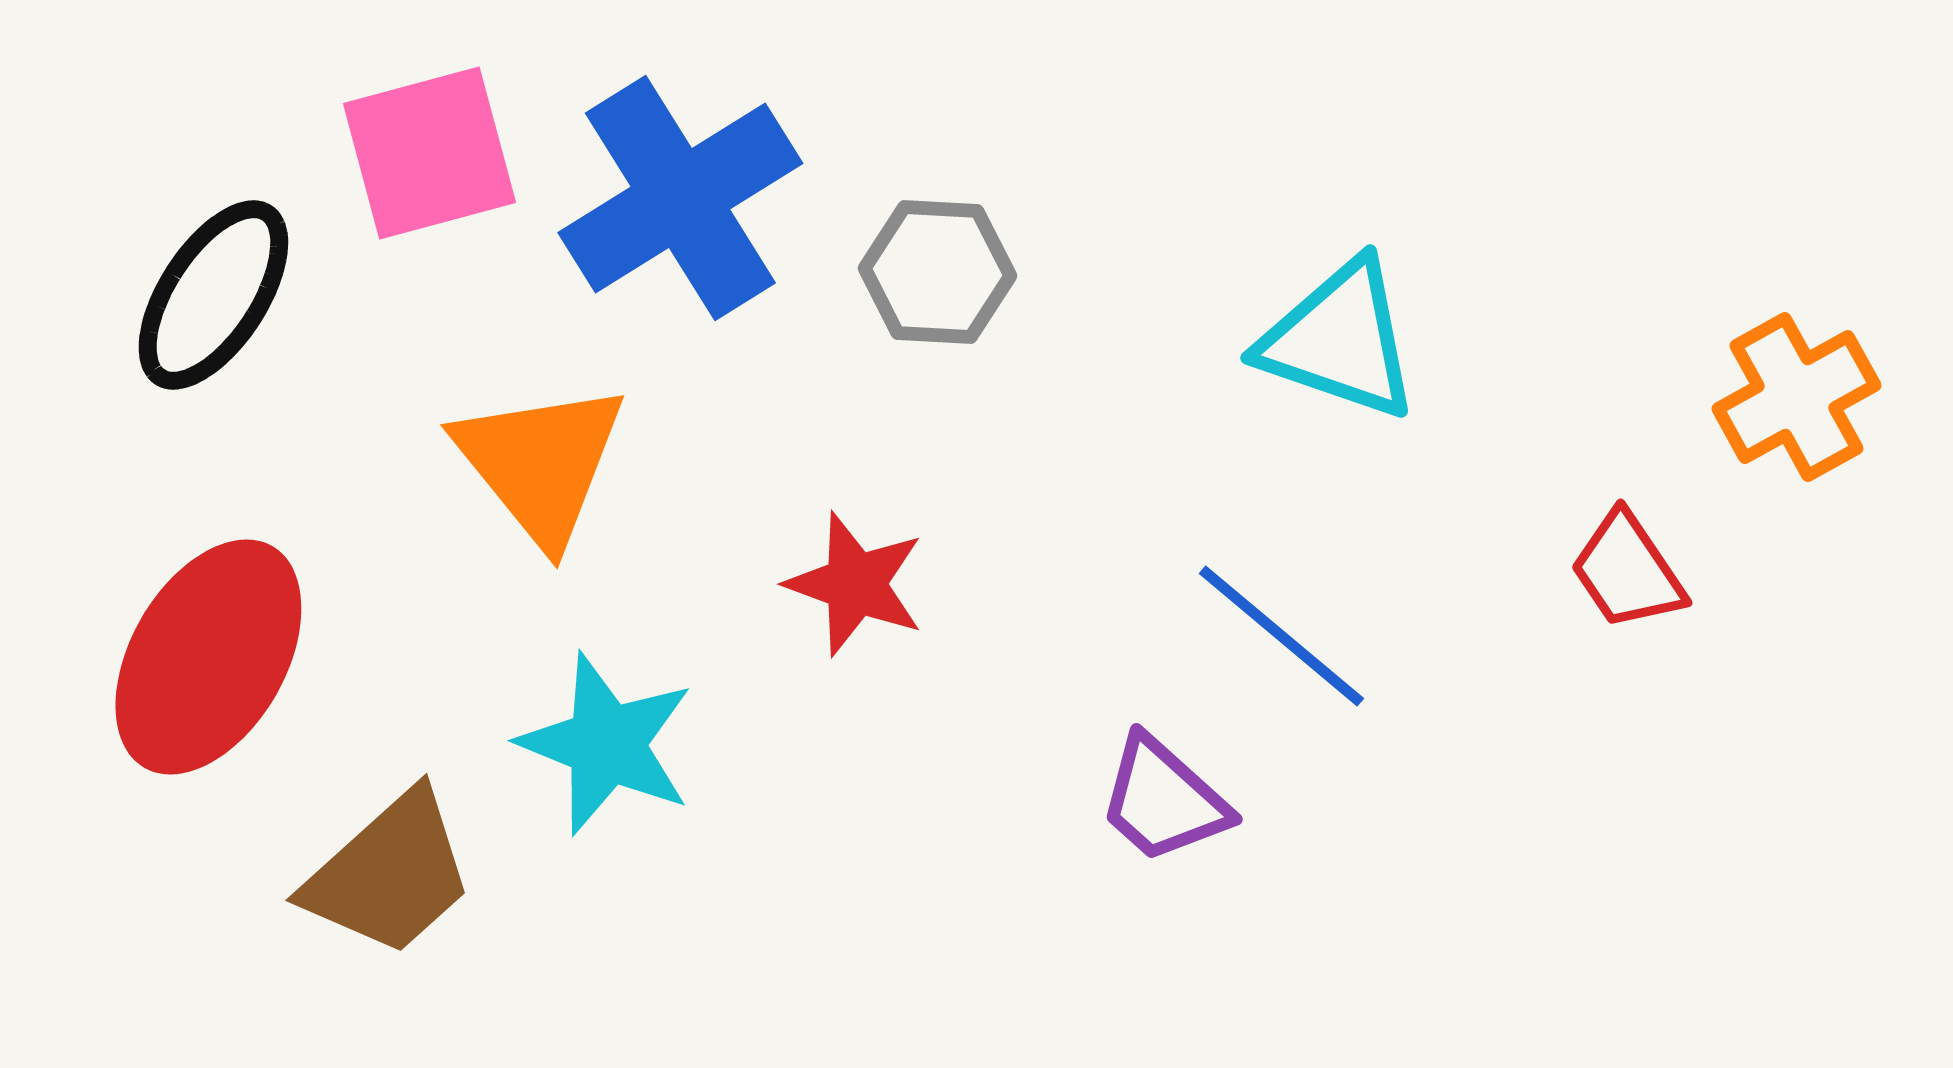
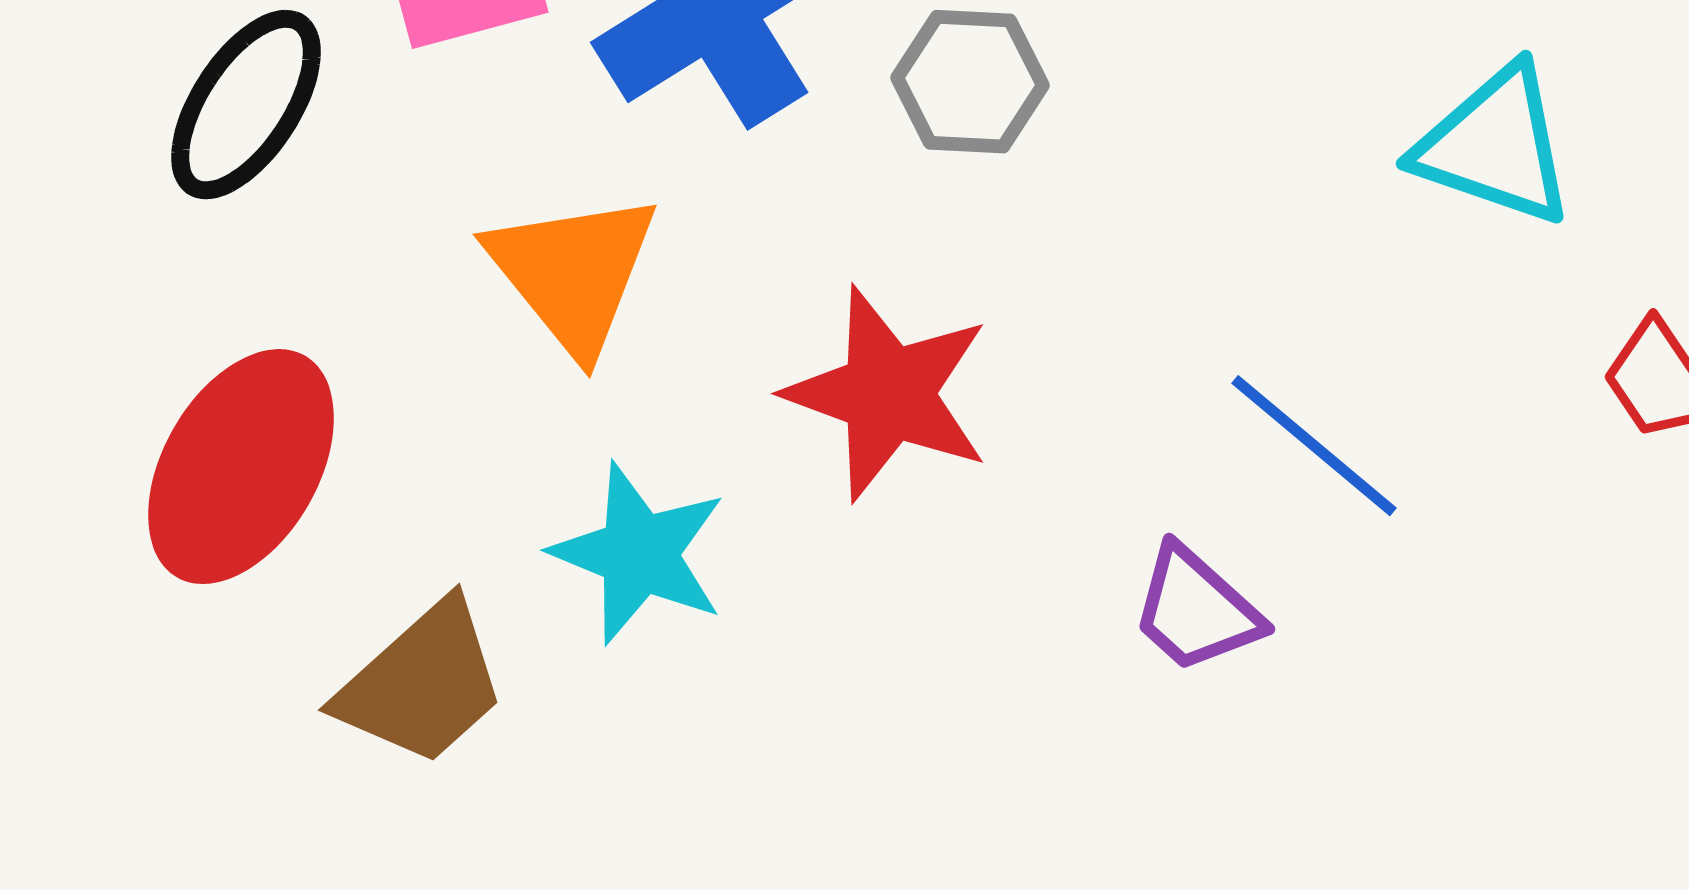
cyan triangle: (1339, 340) -> (1495, 146), moved
red star: (855, 584) -> (888, 394), size x1.5

